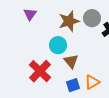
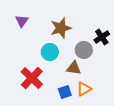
gray circle: (92, 18) -> (84, 50), moved
brown triangle: (71, 61) -> (74, 68), moved, turned -42

